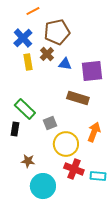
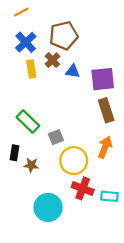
orange line: (33, 11) -> (21, 12), moved
brown rectangle: (78, 98) -> (106, 110), moved, turned 55
black rectangle: (15, 129) -> (15, 153), moved
brown star: (28, 161) -> (31, 165), moved

